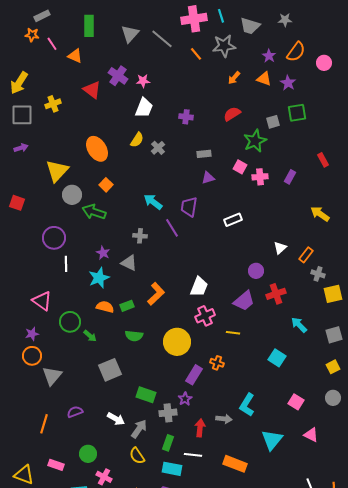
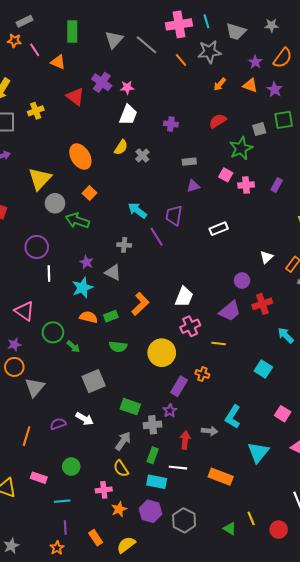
white arrow: (116, 419) -> (84, 419), moved
pink cross: (104, 477) -> (104, 490), moved, turned -35

